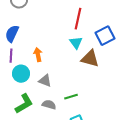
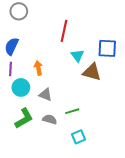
red line: (78, 19) -> (64, 31), moved
blue square: (105, 36) -> (107, 48), turned 30

